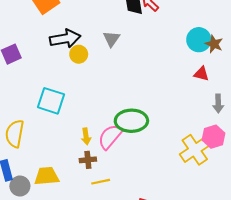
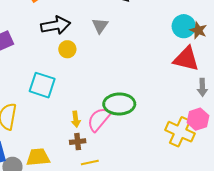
yellow circle: (79, 54) -> (67, 49), moved
red triangle: (201, 74) -> (186, 59), size x1.8
yellow cross: (195, 150) -> (180, 132), turned -32

